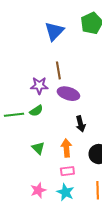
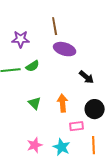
purple star: (39, 86) -> (21, 39), moved
black arrow: (81, 124) -> (87, 77), moved, turned -35
pink rectangle: (67, 171) -> (77, 126), moved

